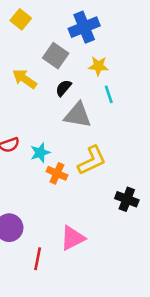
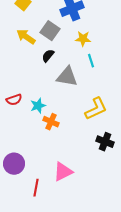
yellow arrow: (25, 79) -> (26, 37), moved
black semicircle: (63, 88) -> (48, 56), moved
yellow L-shape: (92, 160) -> (96, 109), moved

